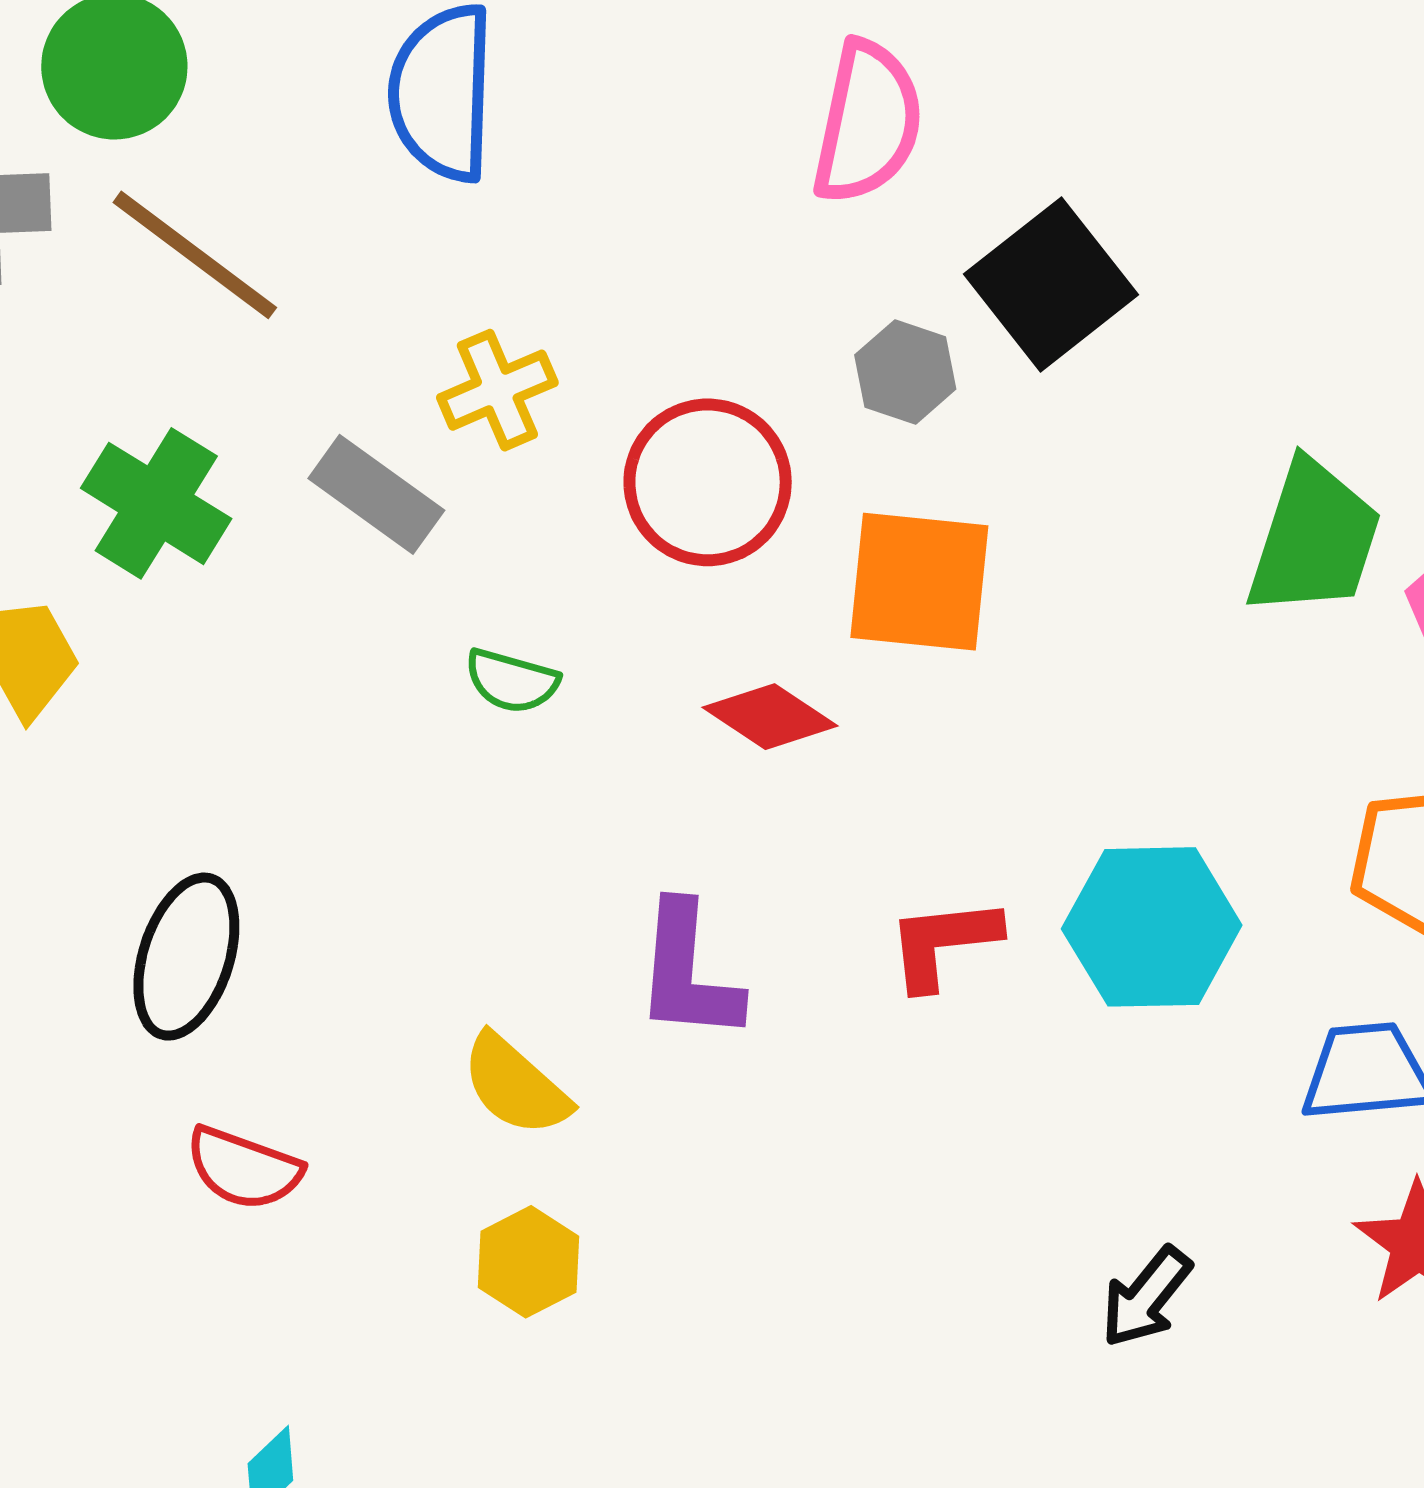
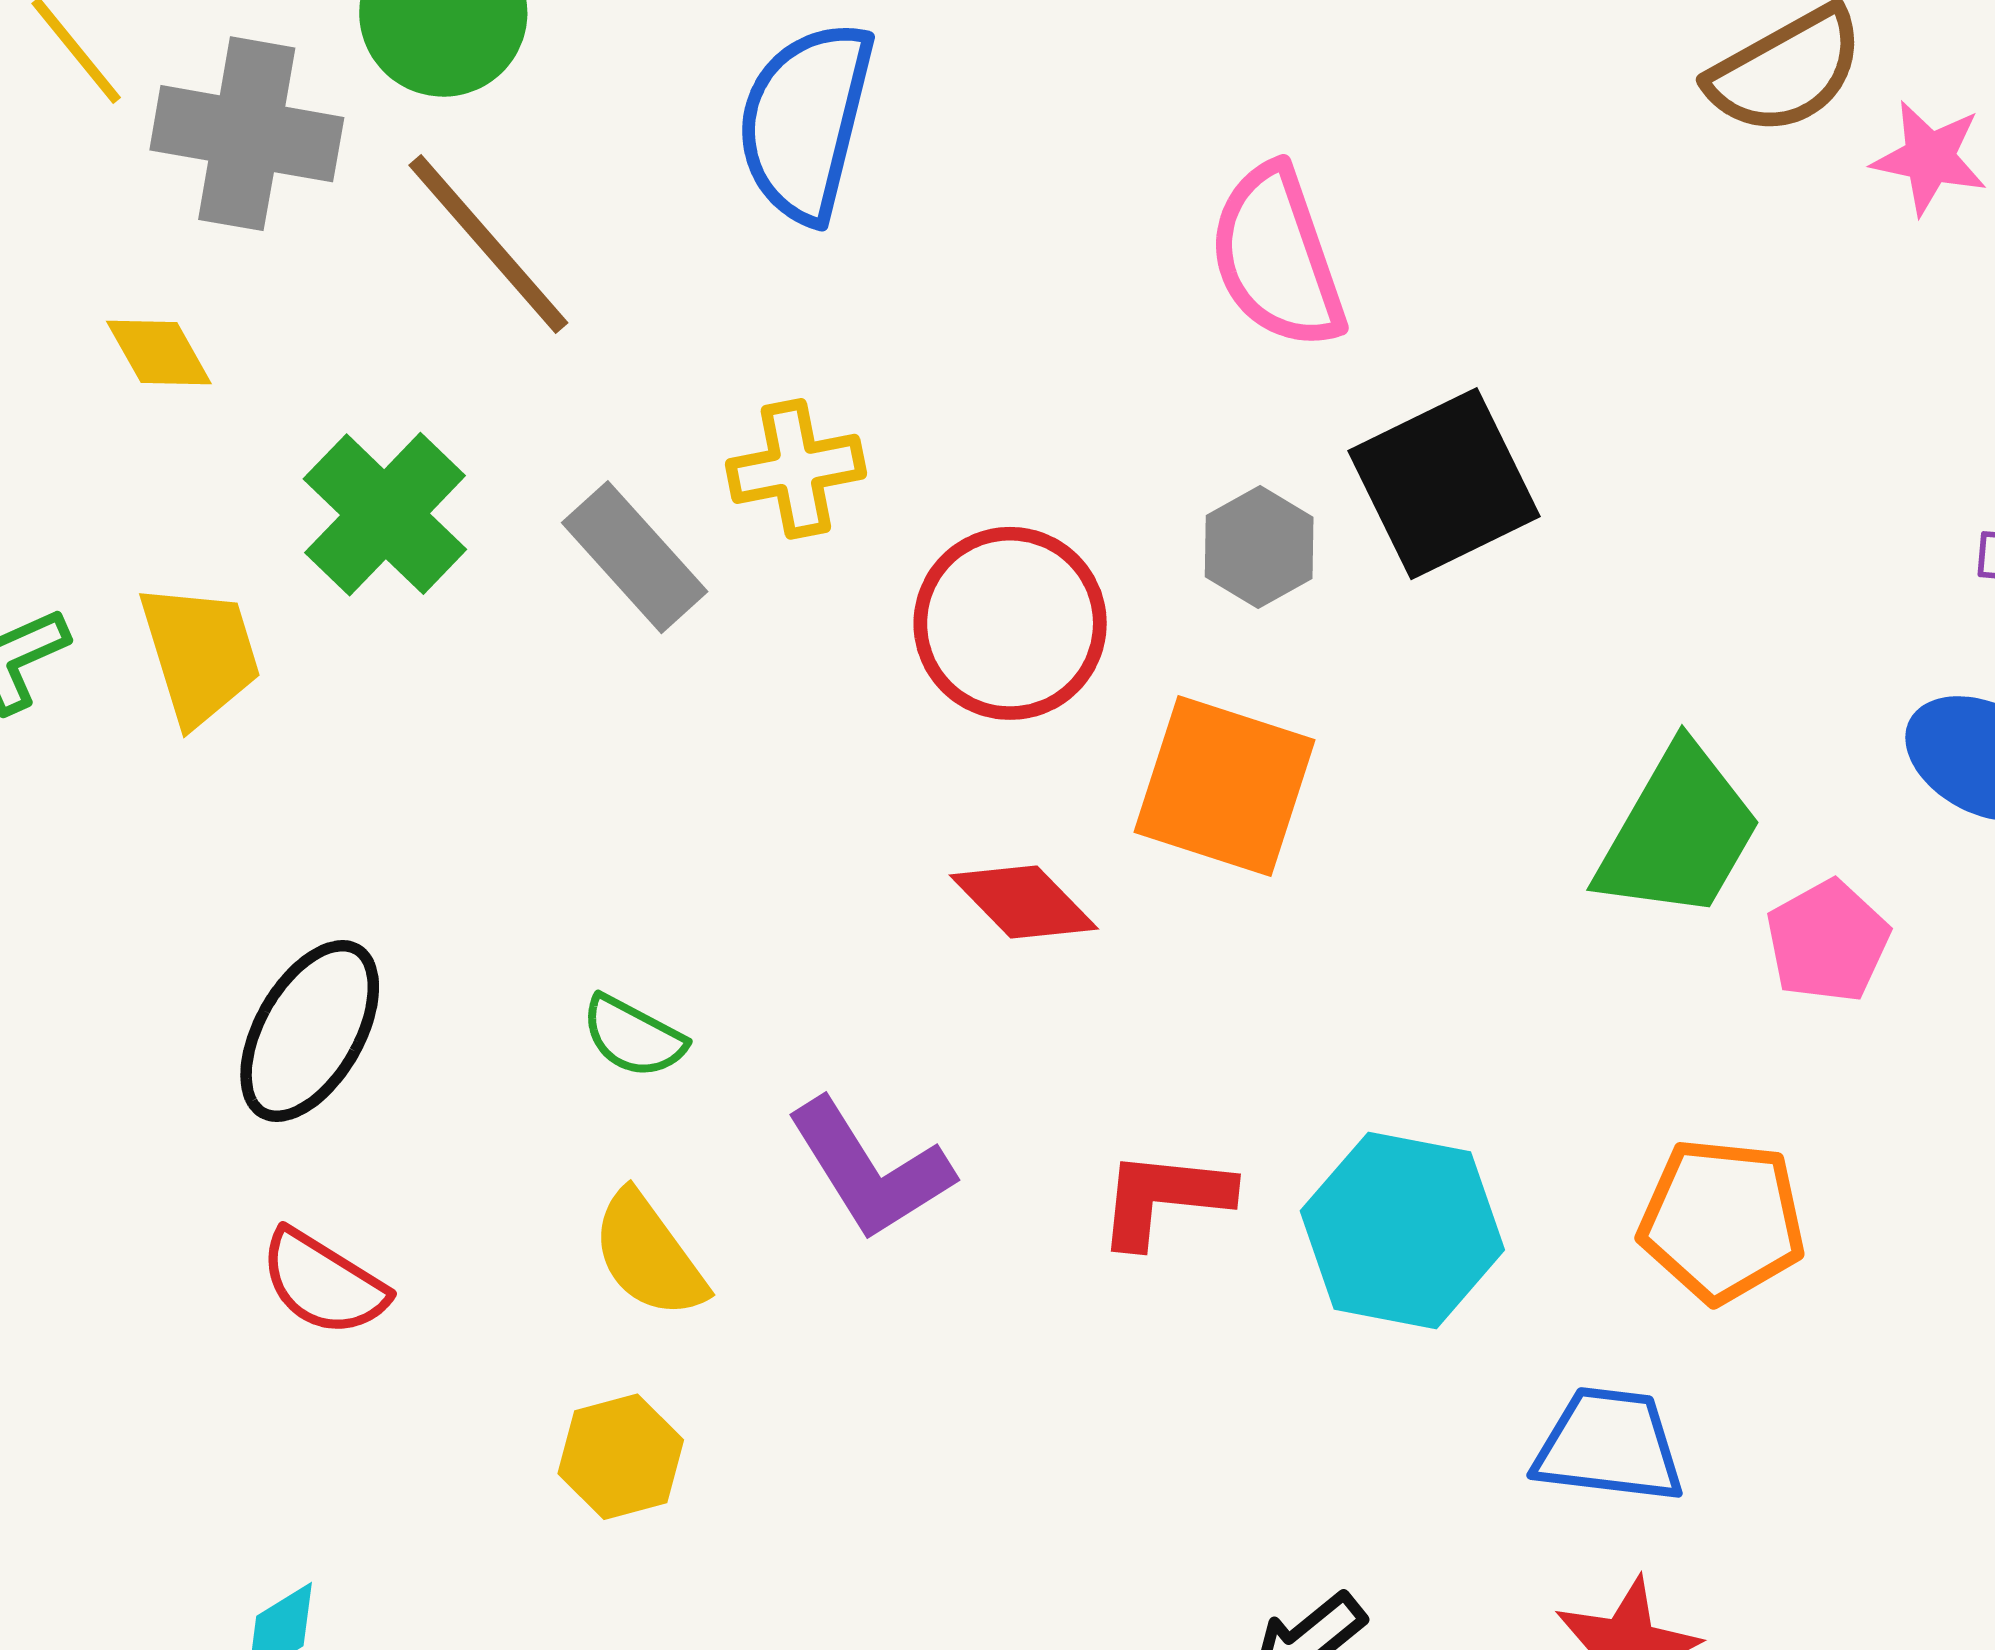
pink semicircle: (868, 122) -> (1277, 257), turned 137
green semicircle: (512, 681) -> (633, 1037), moved
purple L-shape: (688, 972) -> (870, 1169), turned -49

